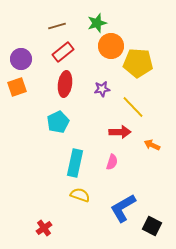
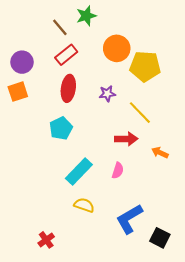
green star: (97, 23) -> (86, 16), moved
brown line: (57, 26) -> (60, 27), turned 66
cyan rectangle: (75, 163) -> (79, 172), turned 32

